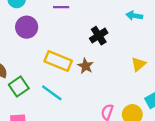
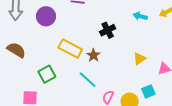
green square: (19, 87) -> (47, 74), moved
cyan line: (52, 93) -> (88, 80), moved

